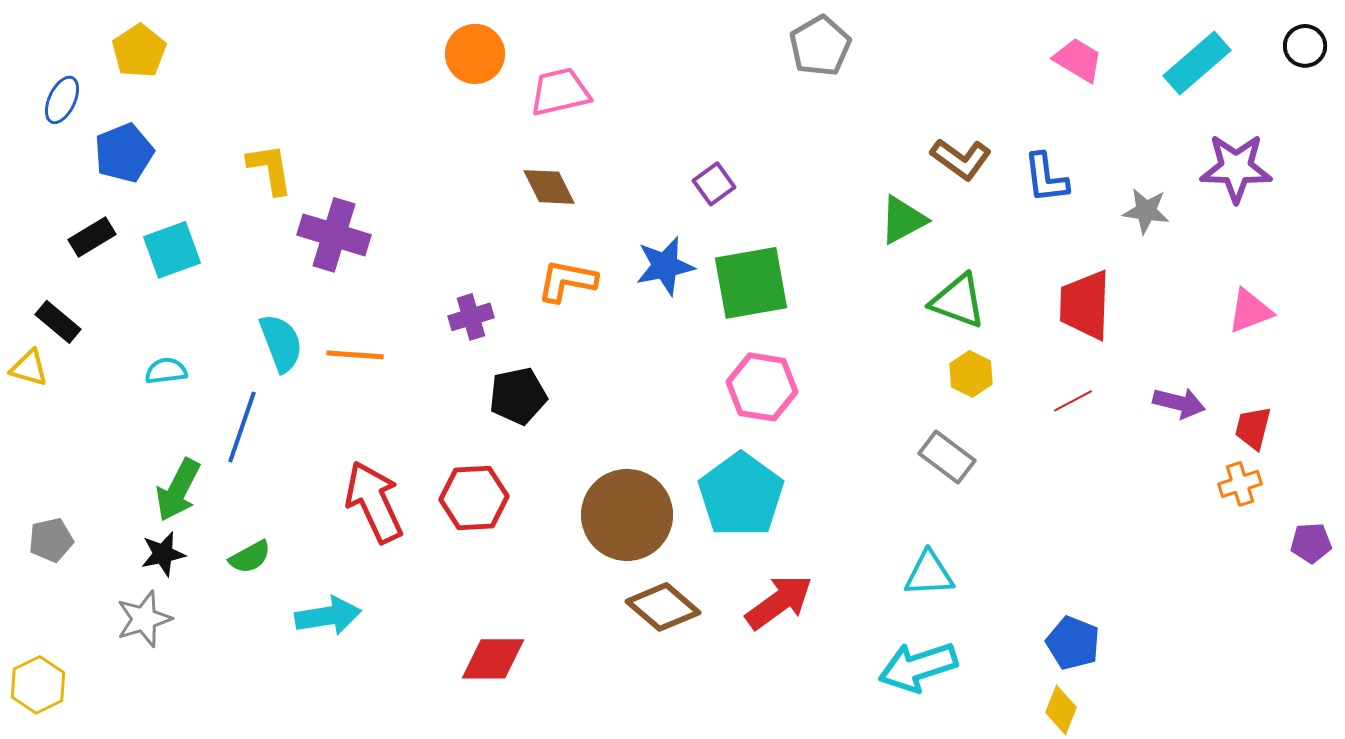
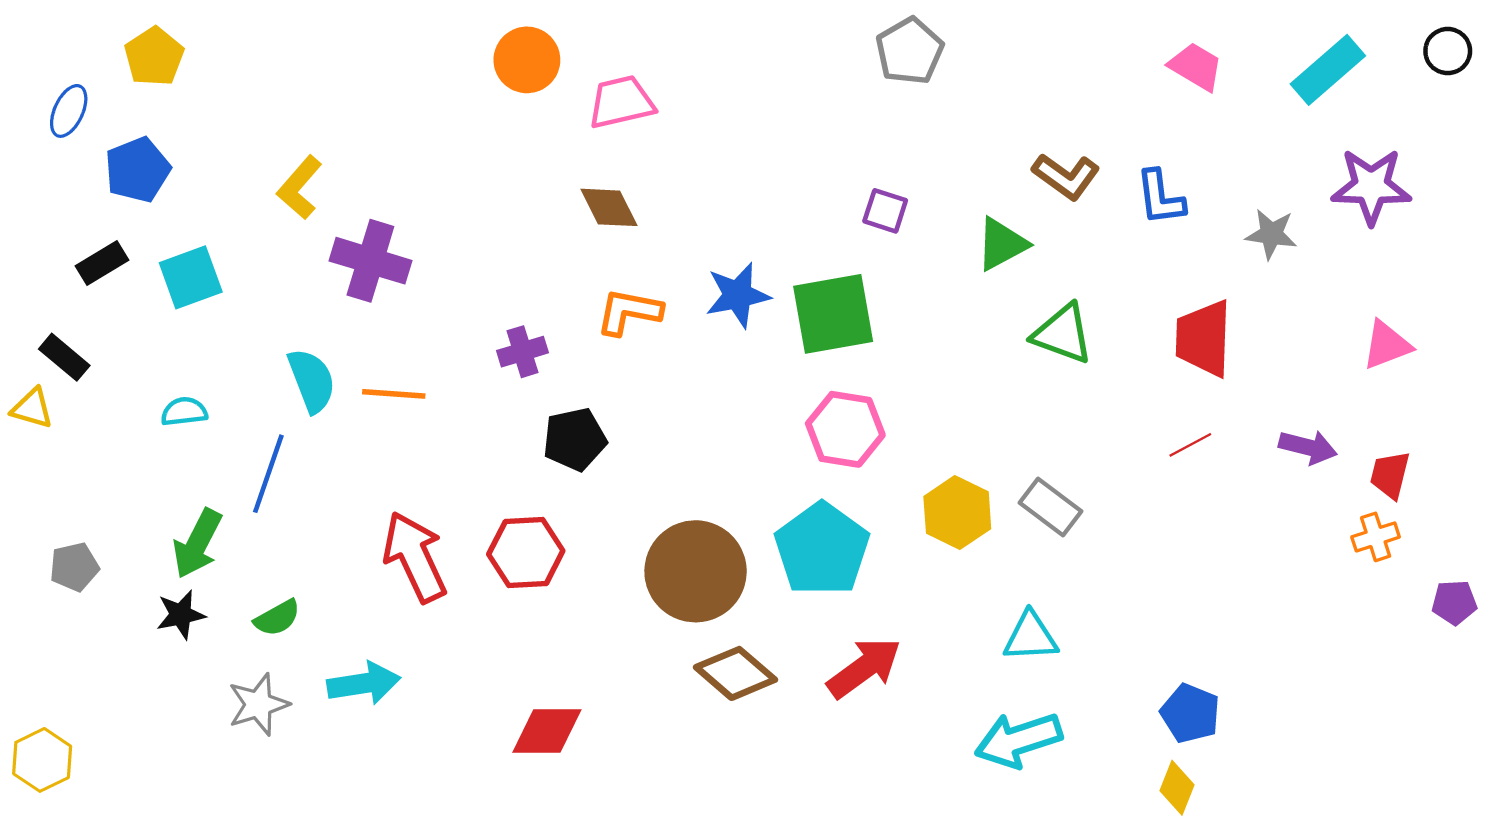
yellow L-shape: (270, 169) -> (299, 187), turned -130
purple square: (714, 184) -> (885, 211), moved, turned -36
yellow hexagon: (971, 374) -> (957, 513), moved, size x1.4
gray pentagon: (51, 540) -> (74, 567), moved
gray star: (144, 619) -> (258, 704), moved

